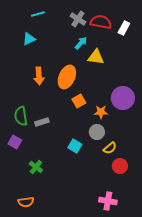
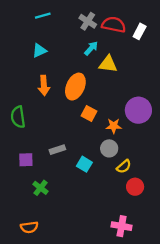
cyan triangle: (29, 39) -> (39, 51), moved
orange square: (79, 101) -> (89, 114), turned -32
green semicircle: (21, 116) -> (18, 117), moved
gray rectangle: (42, 122) -> (57, 150), moved
purple square: (15, 142) -> (26, 160), moved, turned -32

